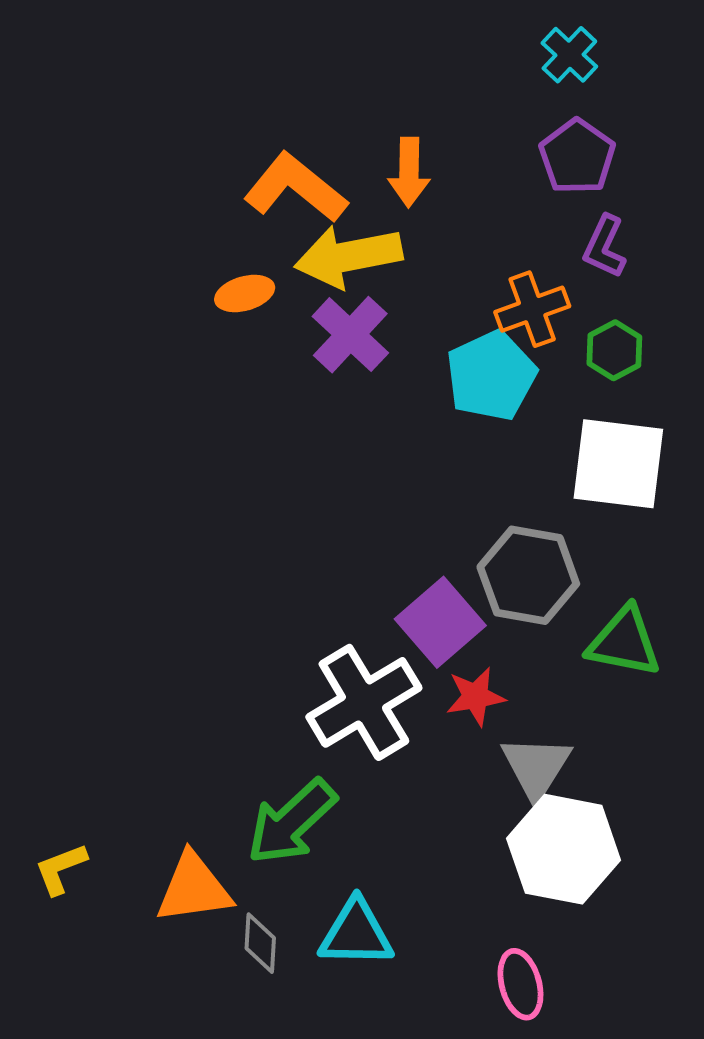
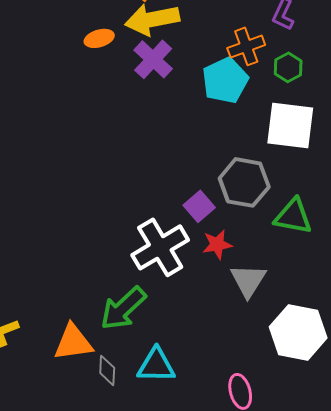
purple square: (440, 622) -> (199, 206), size x0.7
white hexagon: (564, 849) -> (298, 332), moved

